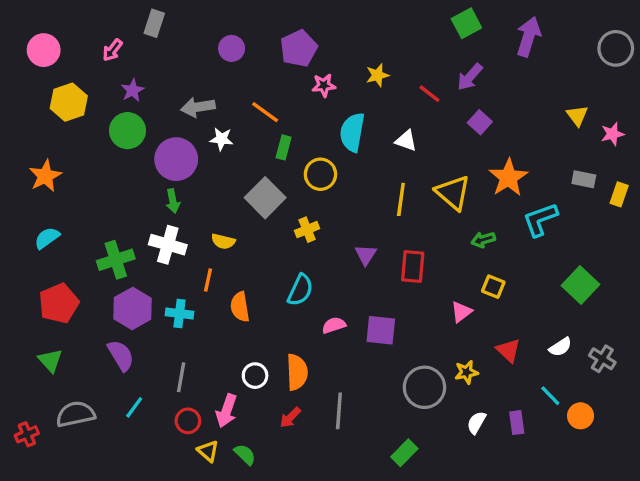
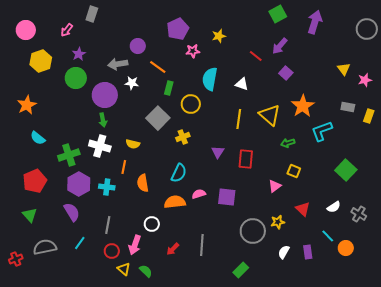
purple circle: (232, 48) -> (138, 46), moved
yellow star: (377, 75) -> (219, 36), moved
cyan semicircle: (47, 238) -> (38, 138), moved, turned -105
orange semicircle: (297, 372) -> (175, 202), moved, turned -95

